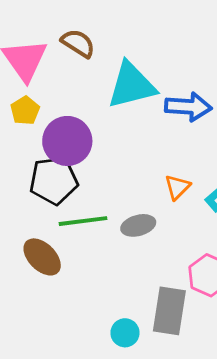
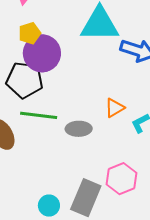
yellow pentagon: (25, 111) -> (30, 33), moved

